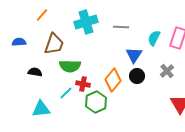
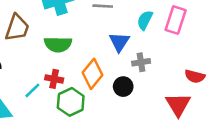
green semicircle: (70, 66) -> (58, 44), moved
gray cross: (167, 71) -> (141, 62), moved, turned 32
black circle: (137, 76) -> (123, 87), moved

